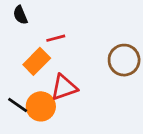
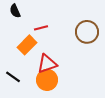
brown circle: (124, 60) -> (87, 32), moved
orange circle: (41, 106) -> (47, 80), moved

